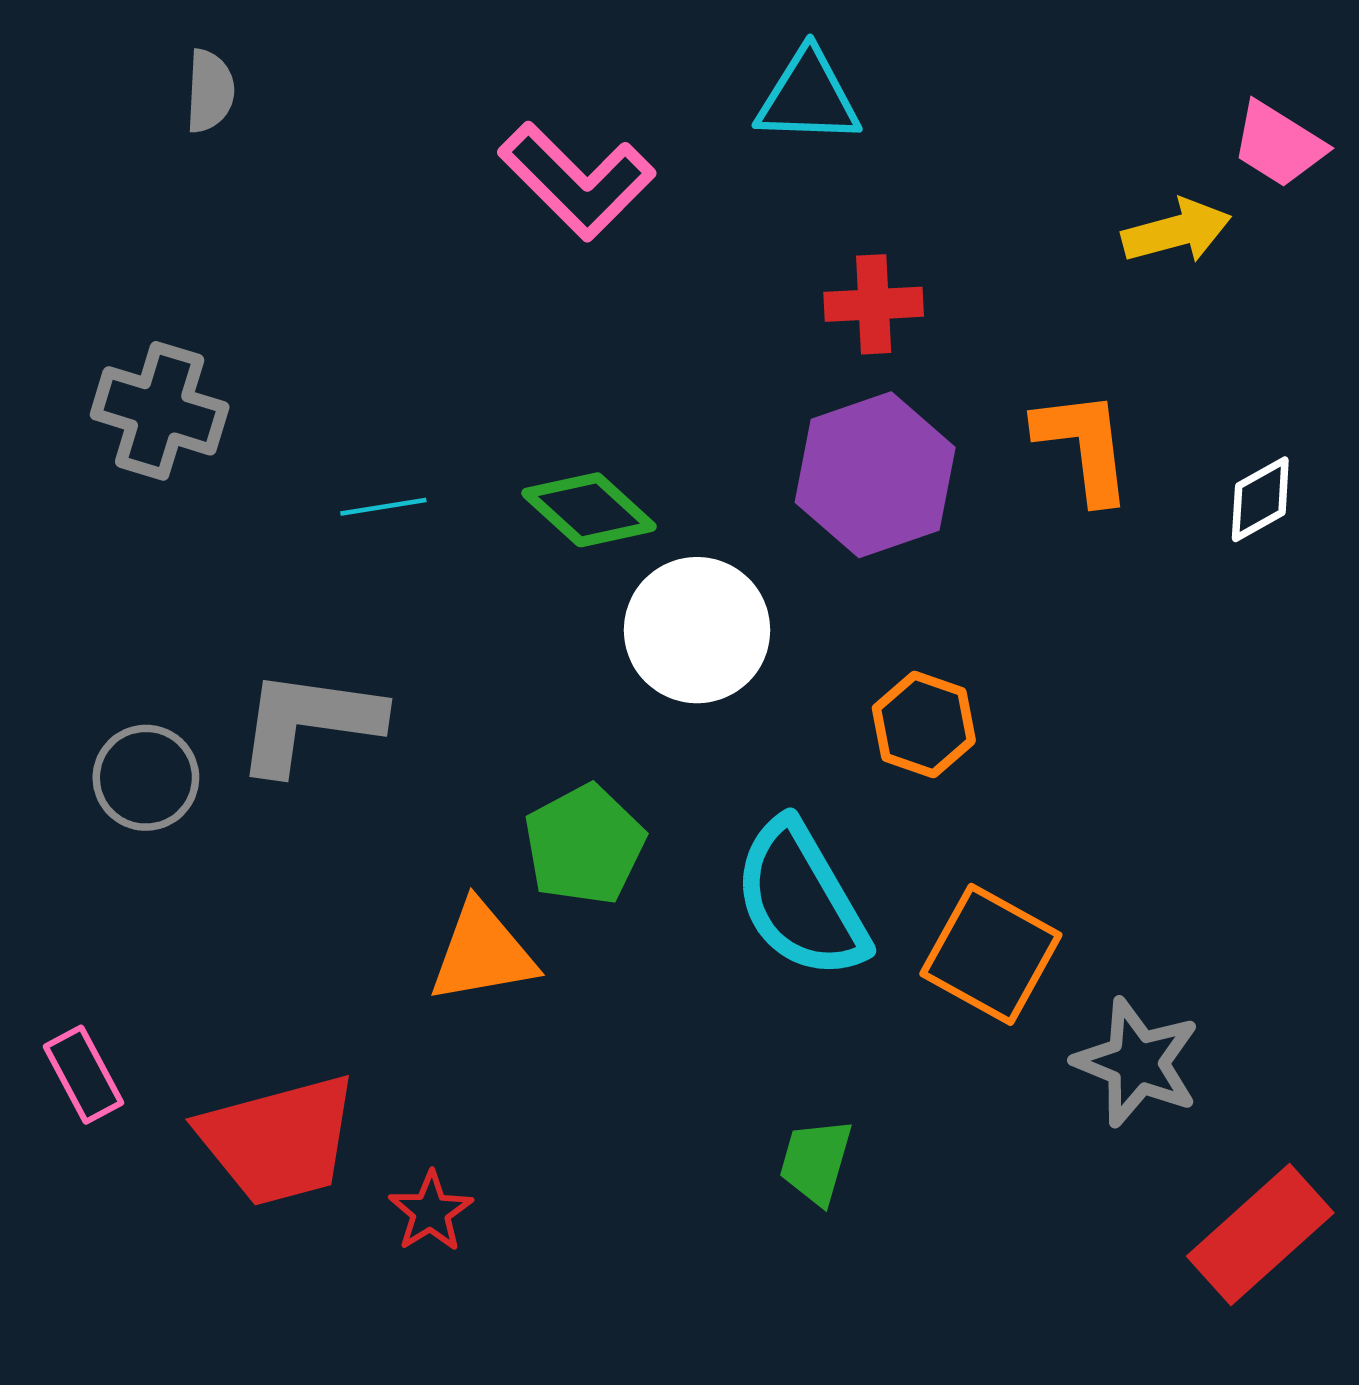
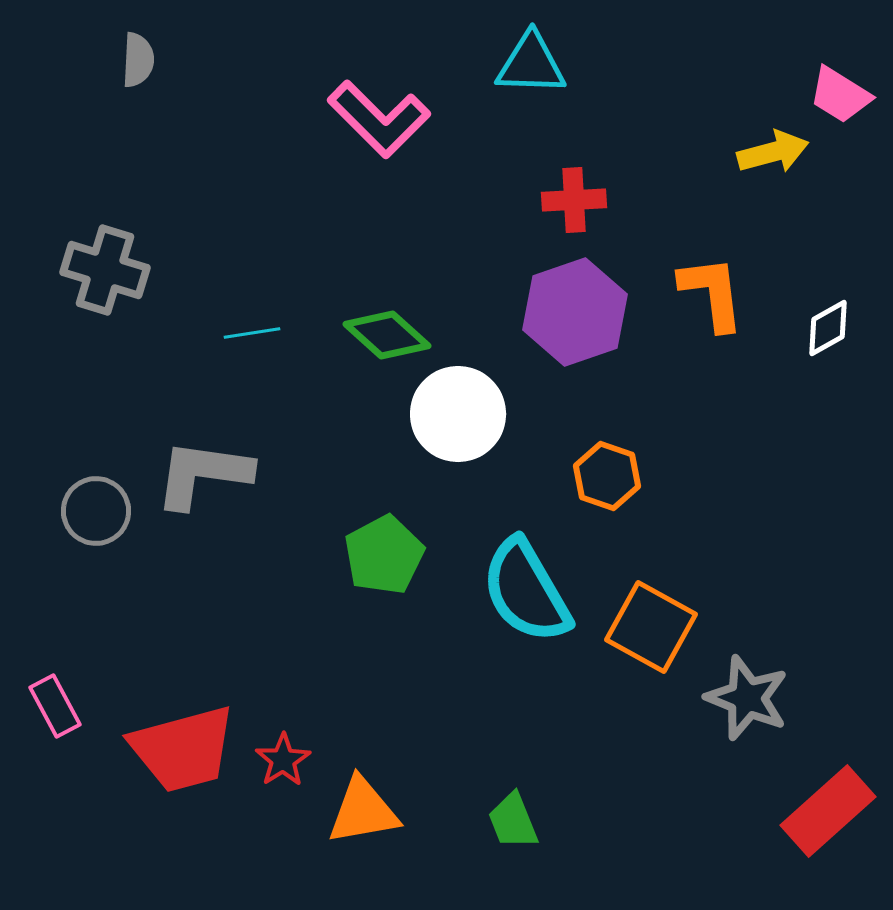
orange triangle: (482, 953) -> (363, 811), moved
green trapezoid: (816, 1161) -> (513, 821), moved, turned -38
red star: (431, 1212) -> (283, 760), moved

